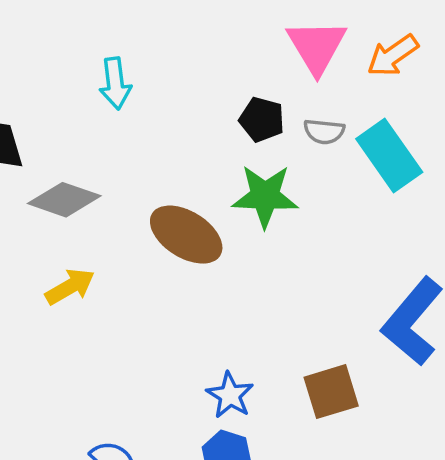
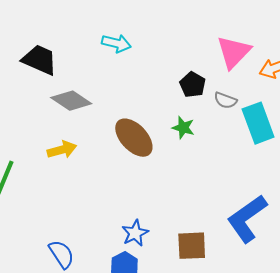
cyan arrow: (115, 83) -> (116, 43), turned -84
green star: (265, 196) -> (183, 128), size x0.6

